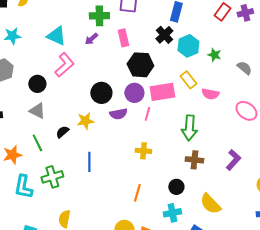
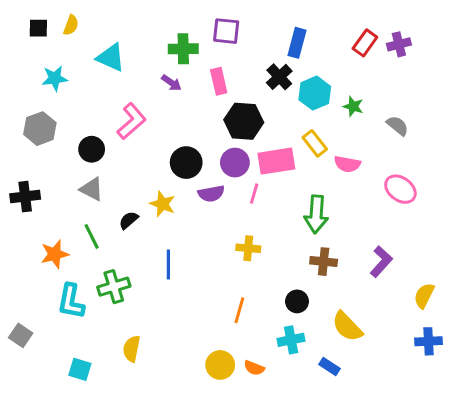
cyan triangle: (56, 36) -> (111, 58), moved
purple arrow: (91, 39) -> (171, 83), turned -104
yellow star: (85, 121) -> (163, 204), turned 30

